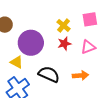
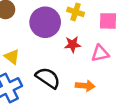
yellow cross: (64, 25) -> (76, 12), moved, turned -32
purple circle: (31, 43) -> (45, 22), moved

